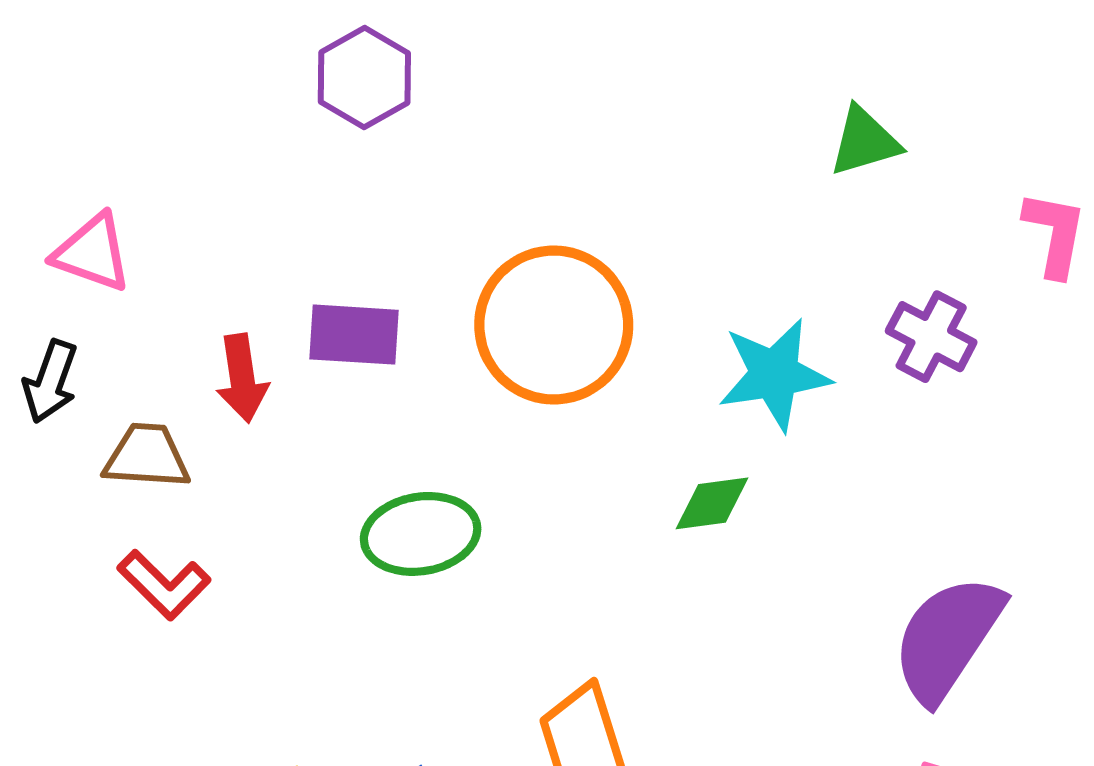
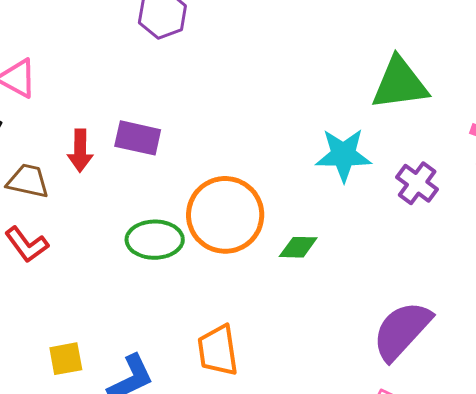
green triangle: (865, 141) -> (400, 84), size x1.6
orange circle: (554, 325) -> (225, 215), moved
cyan star: (774, 374) -> (343, 155), moved

